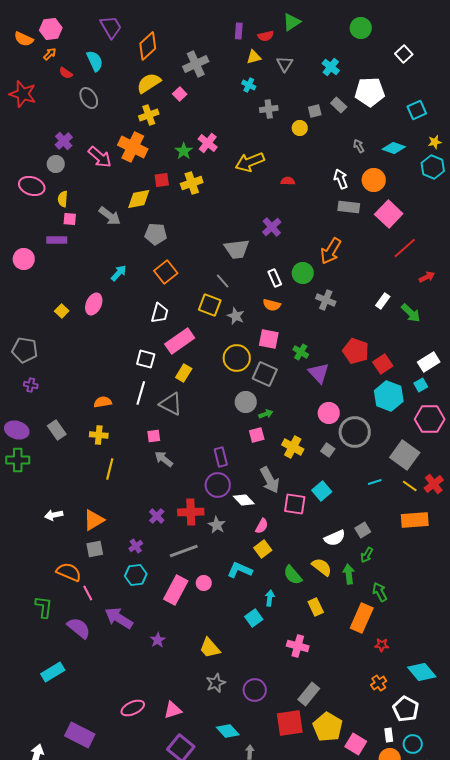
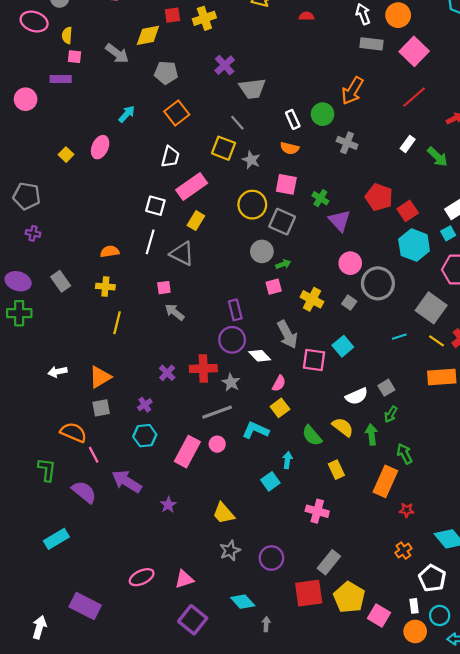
purple cross: (272, 227) -> (225, 65), moved
red line: (405, 248) -> (414, 97), moved
gray line: (184, 551) -> (217, 412), moved

